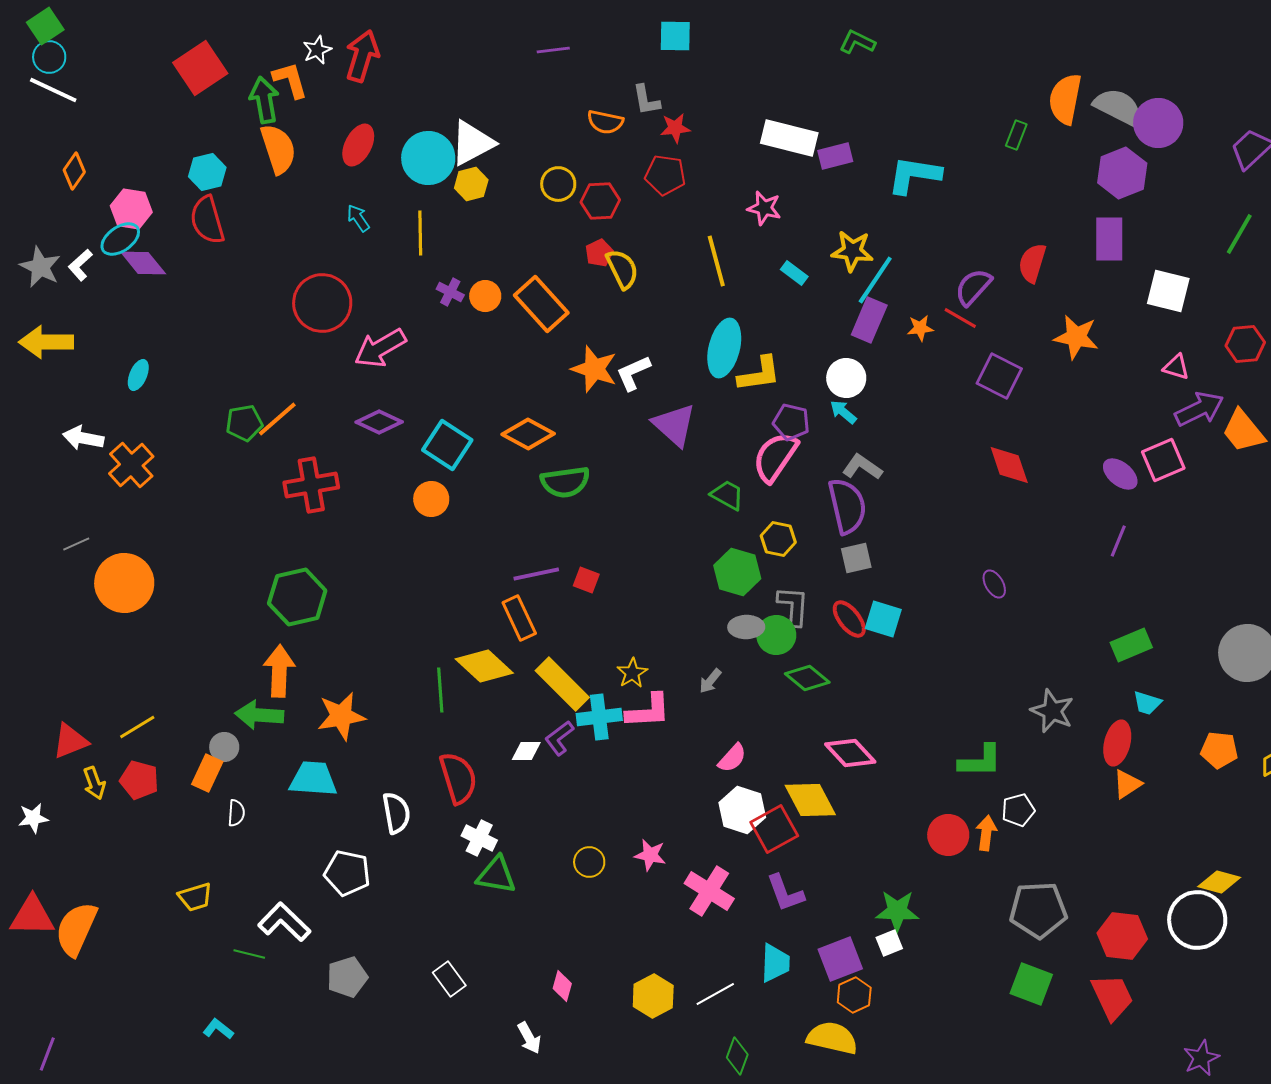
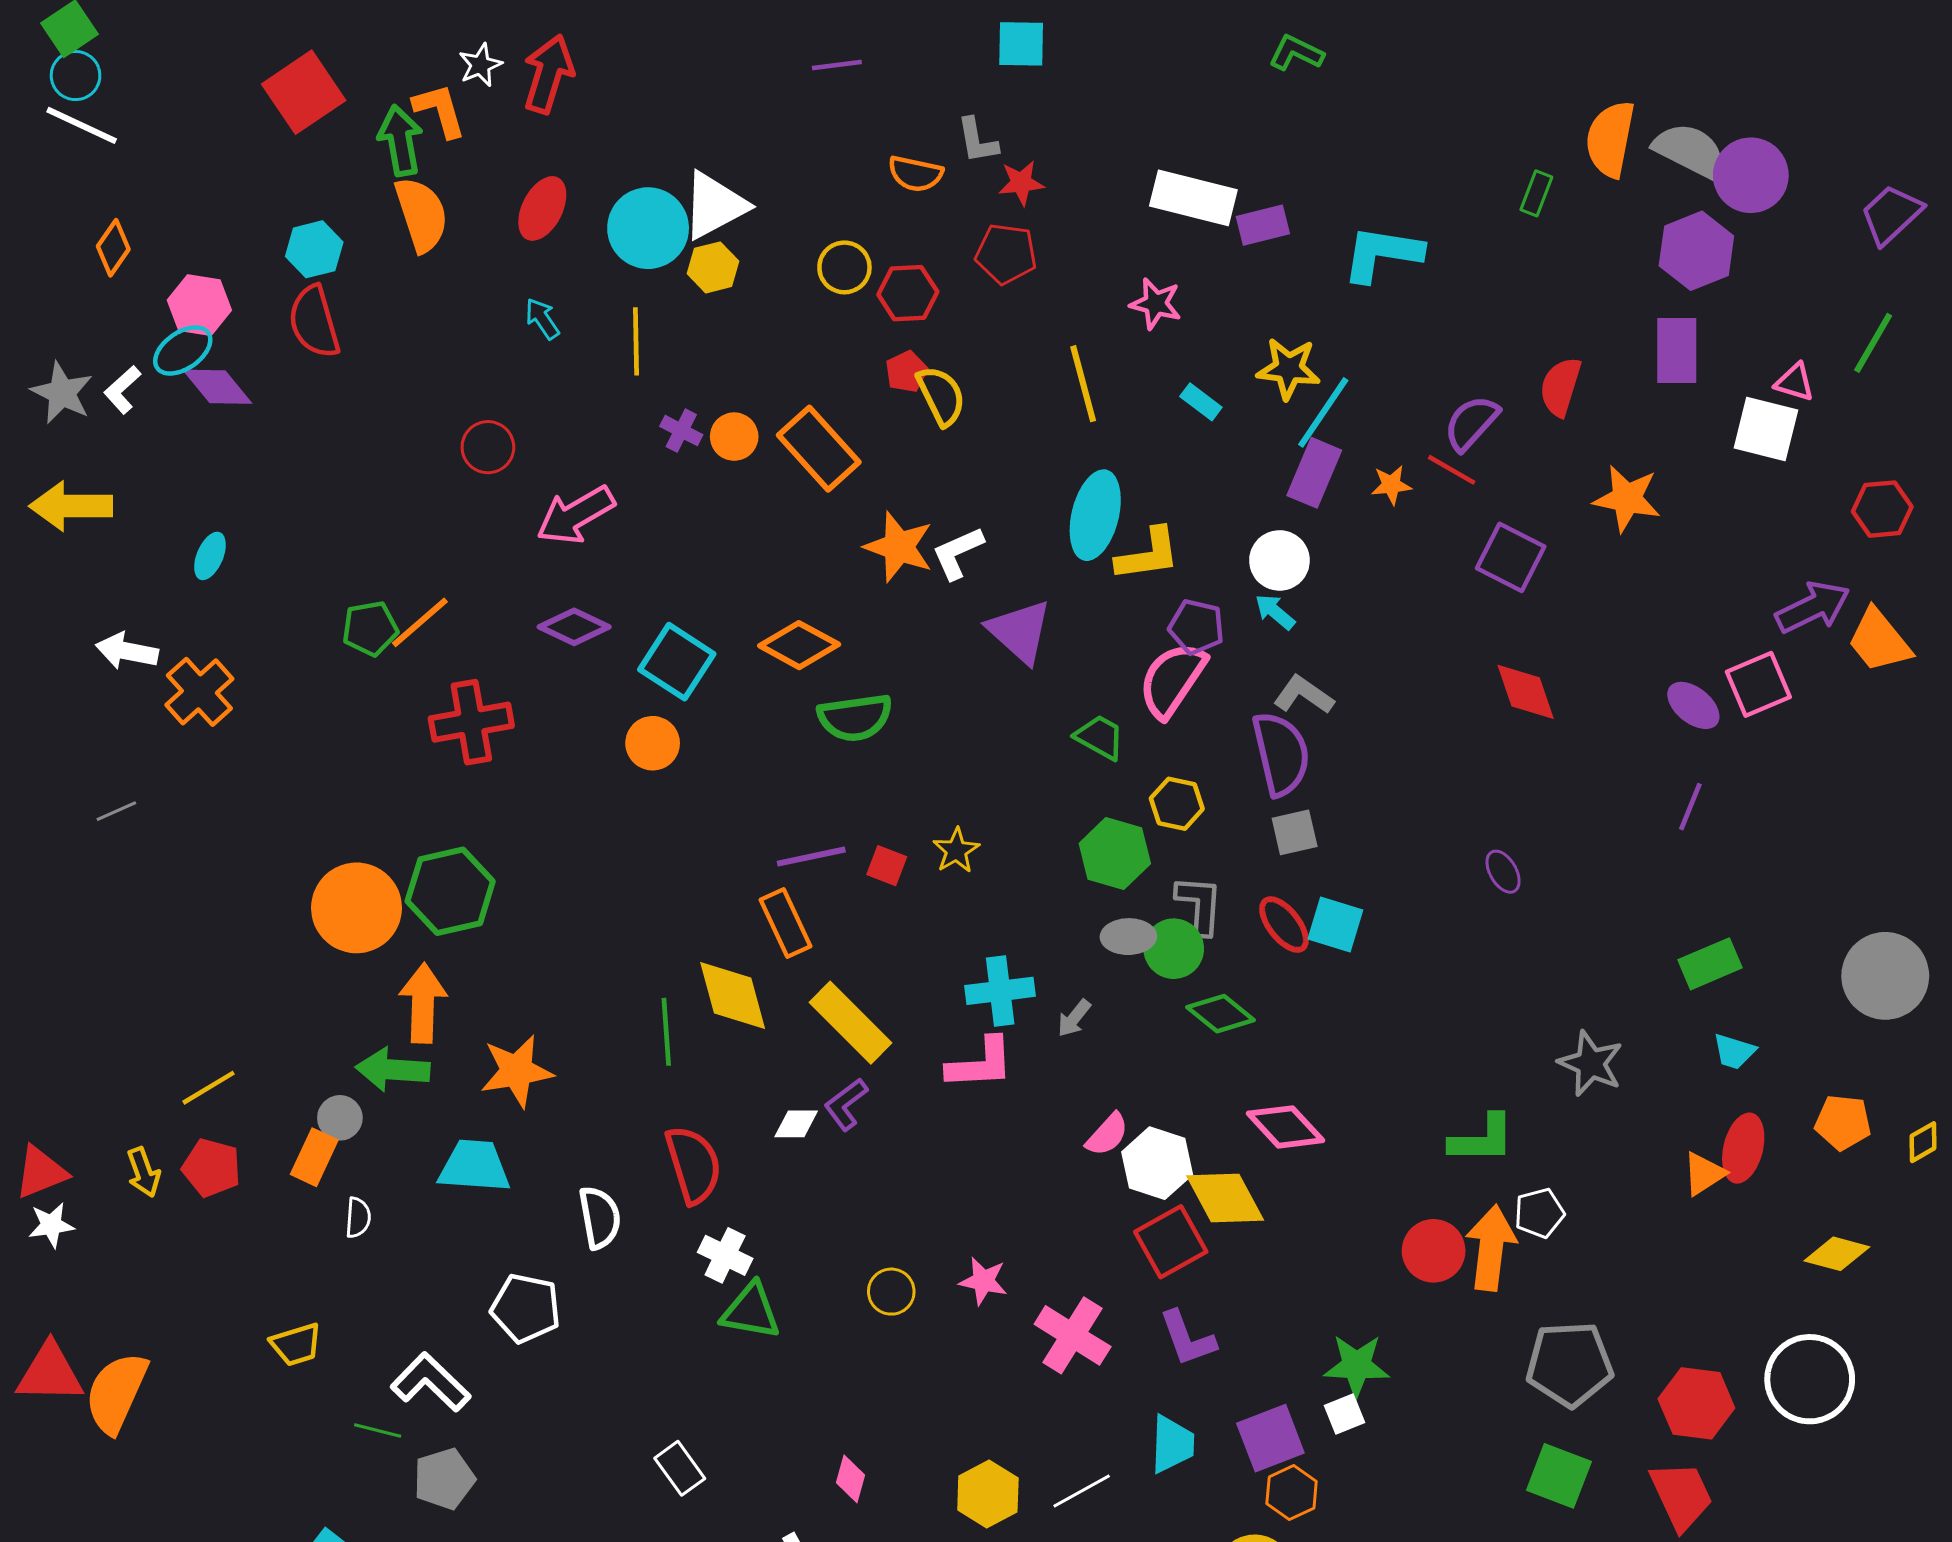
red circle: (322, 303) -> (488, 447), size x0.6
pink triangle: (1176, 367) -> (1795, 382), moved
orange circle: (124, 583) -> (357, 908), moved
yellow diamond: (484, 666) -> (733, 996), turned 32
yellow star: (632, 673) -> (956, 850), moved
cyan cross: (599, 717) -> (1000, 991), moved
red triangle: (70, 741) -> (41, 1172), moved
red ellipse: (1117, 743) -> (1743, 1148), moved
white hexagon: (742, 810) -> (1157, 1163), moved
orange arrow: (986, 833) -> (1491, 1248), size x1.6
yellow diamond: (1219, 882) -> (1837, 1254), moved
gray pentagon: (347, 977) -> (444, 1479), moved

